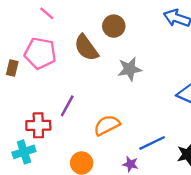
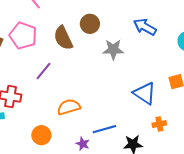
gray star: (130, 69) -> (113, 50), moved
purple line: (67, 106) -> (43, 71), moved

